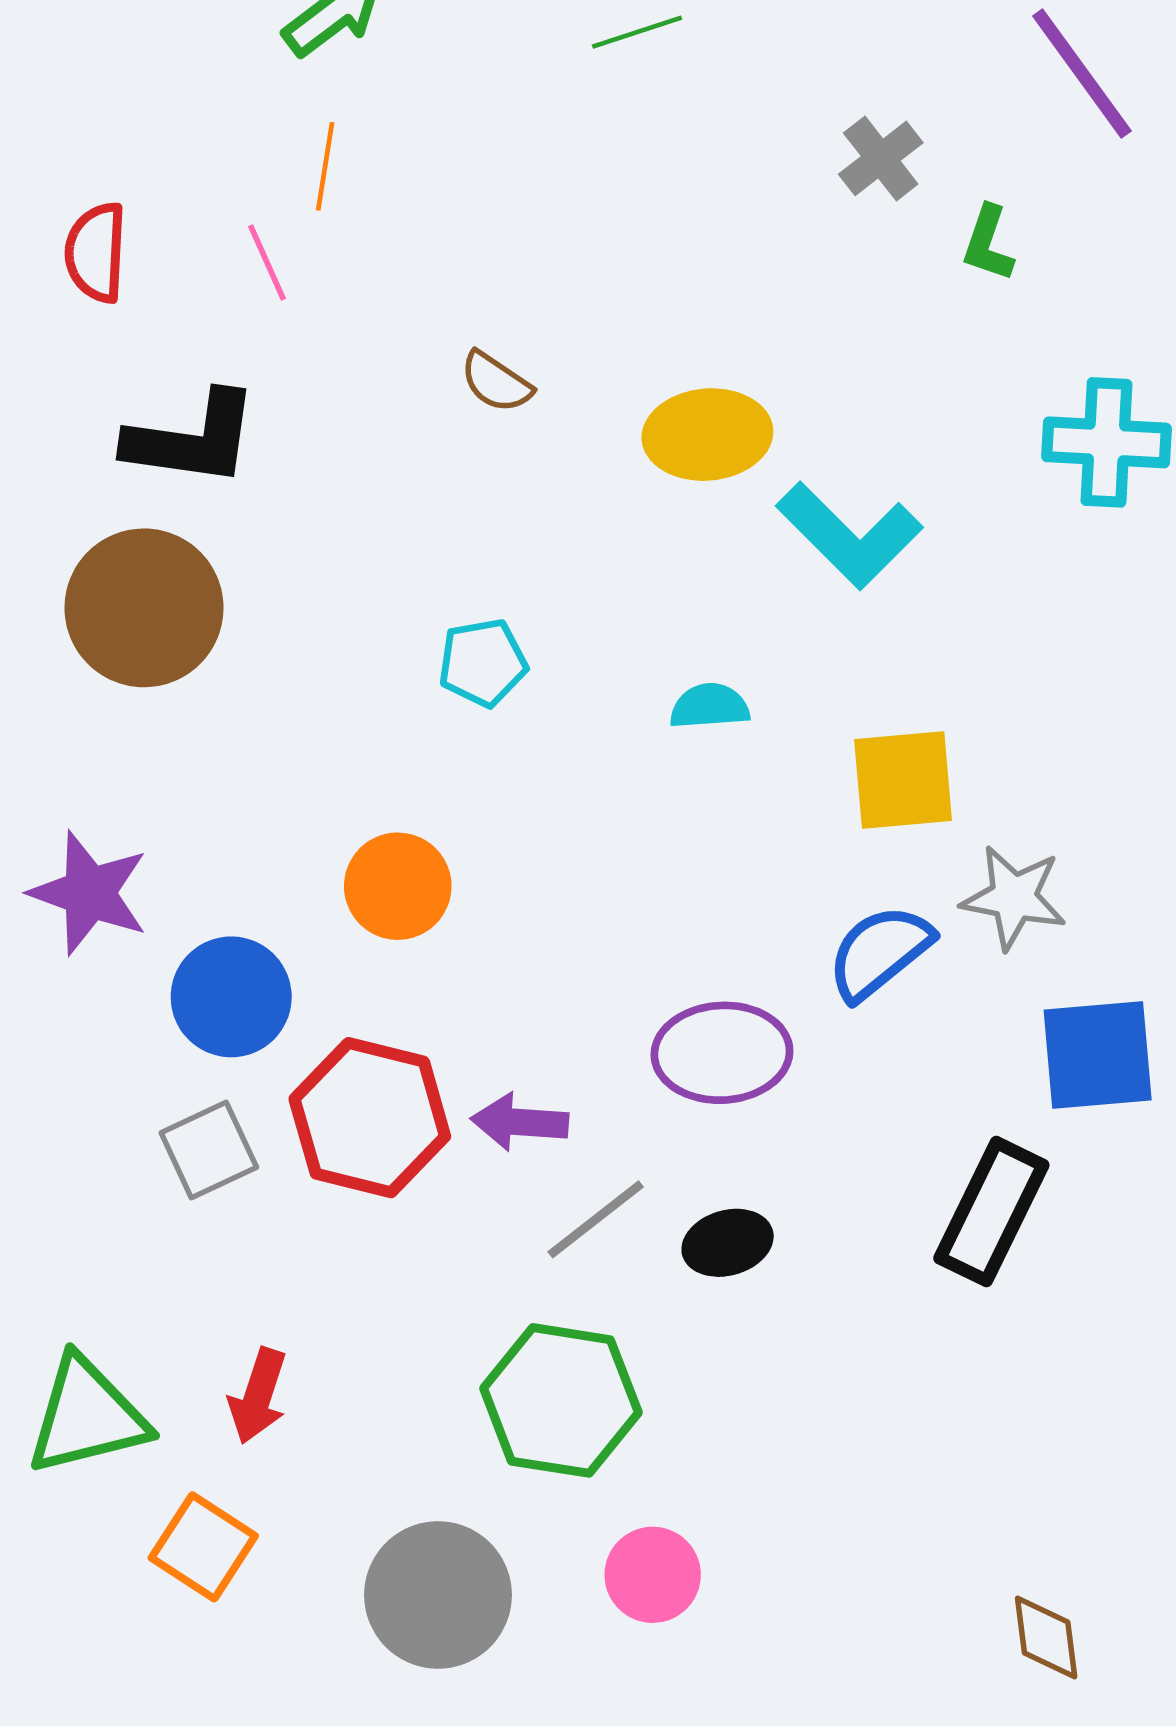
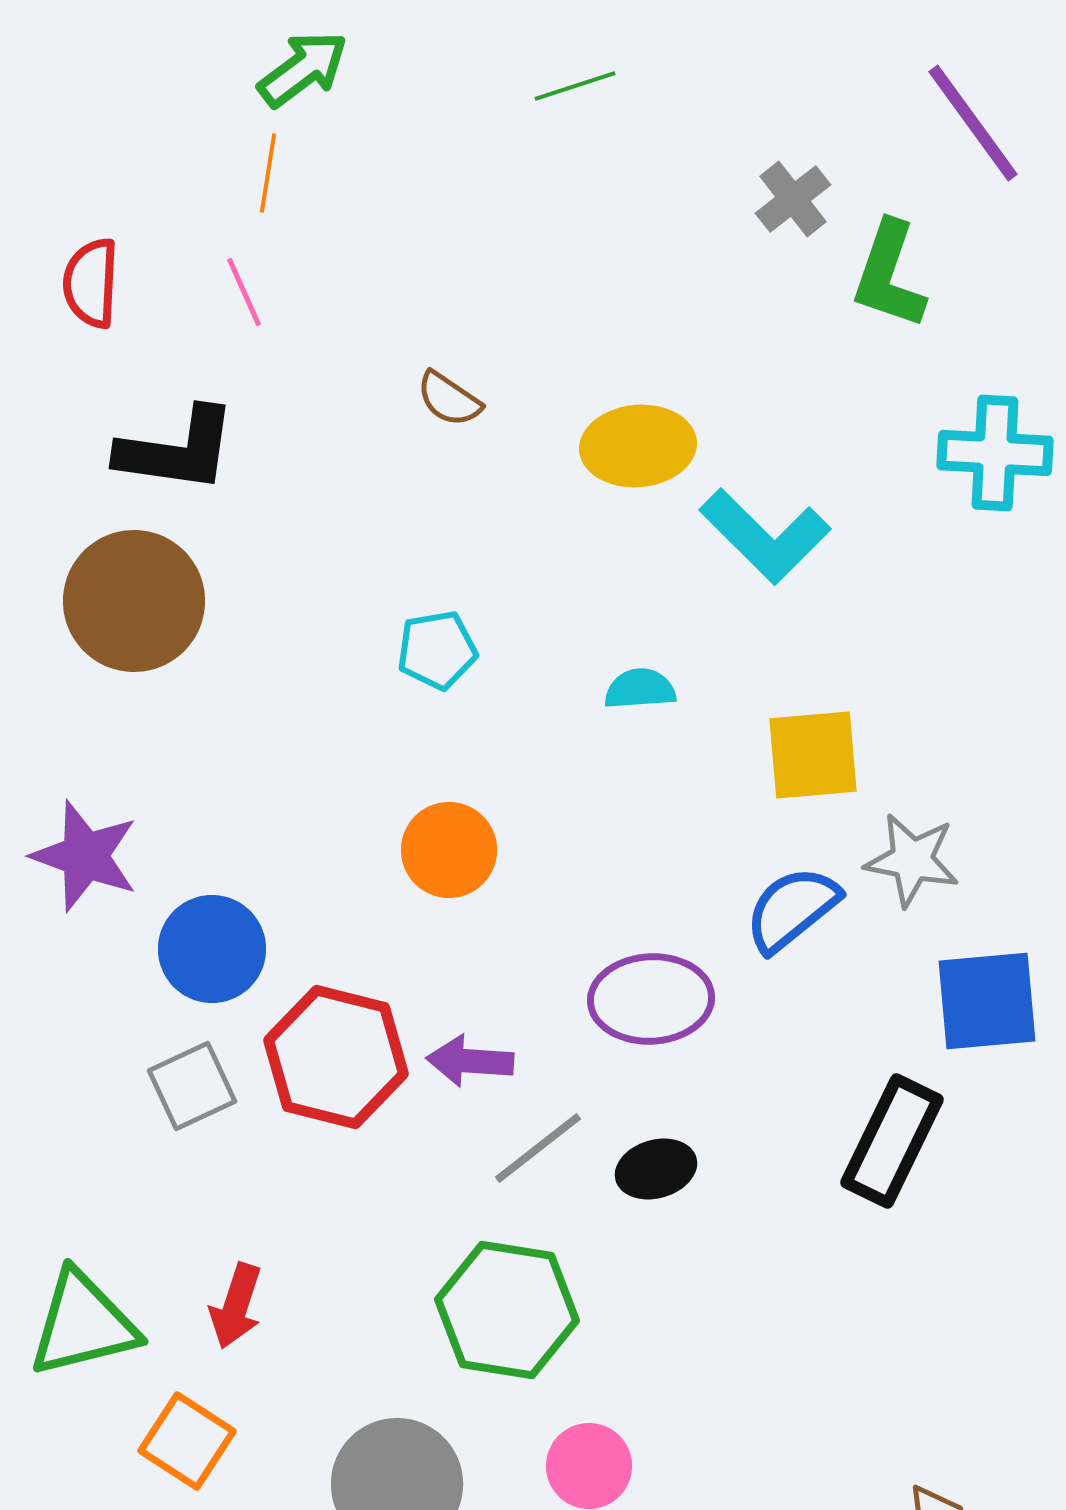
orange line: (325, 166) -> (268, 173), moved
green L-shape: (988, 243) -> (889, 275), size x1.6
orange circle: (398, 886) -> (449, 850), moved

